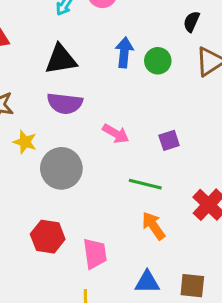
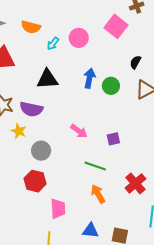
purple semicircle: (65, 103) -> (31, 109), moved
gray circle: (61, 168) -> (41, 151), size x0.7
red hexagon: (48, 237) -> (35, 181), moved

